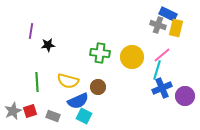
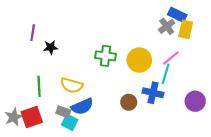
gray cross: (158, 25) -> (167, 26), turned 35
brown circle: (98, 87) -> (129, 102), moved
blue cross: (162, 88) -> (153, 93), moved, turned 36
red square: (30, 111) -> (32, 117), size x1.5
gray rectangle: (53, 116) -> (63, 112), moved
cyan square: (84, 116) -> (70, 122), moved

